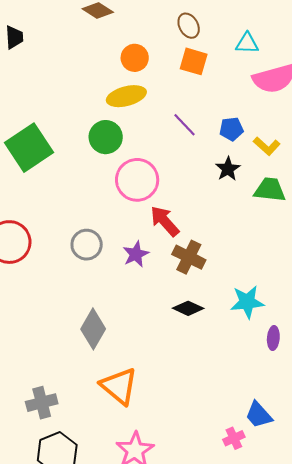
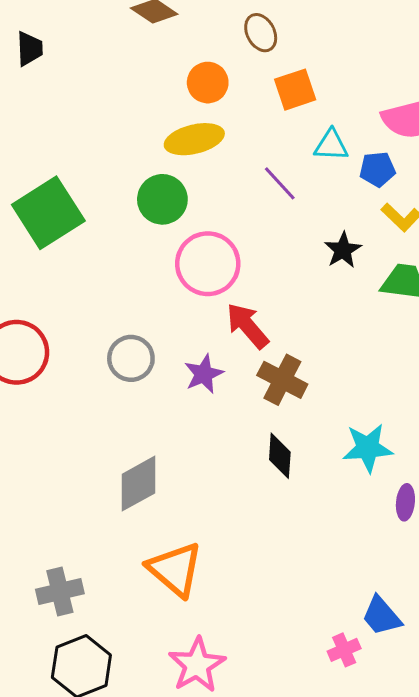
brown ellipse: (189, 26) -> (261, 33), moved
cyan triangle: (247, 43) -> (331, 145), moved
orange square: (194, 61) -> (295, 90), turned -36
blue pentagon: (231, 129) -> (377, 169), moved
black diamond: (188, 308) -> (280, 456), turned 68
gray diamond: (93, 329) -> (138, 484), turned 30

